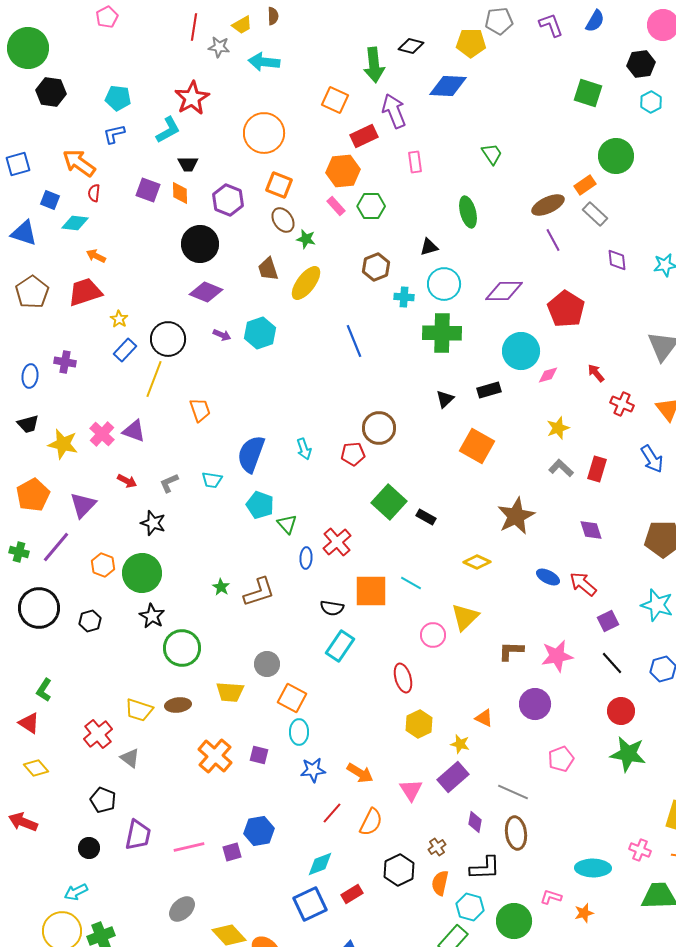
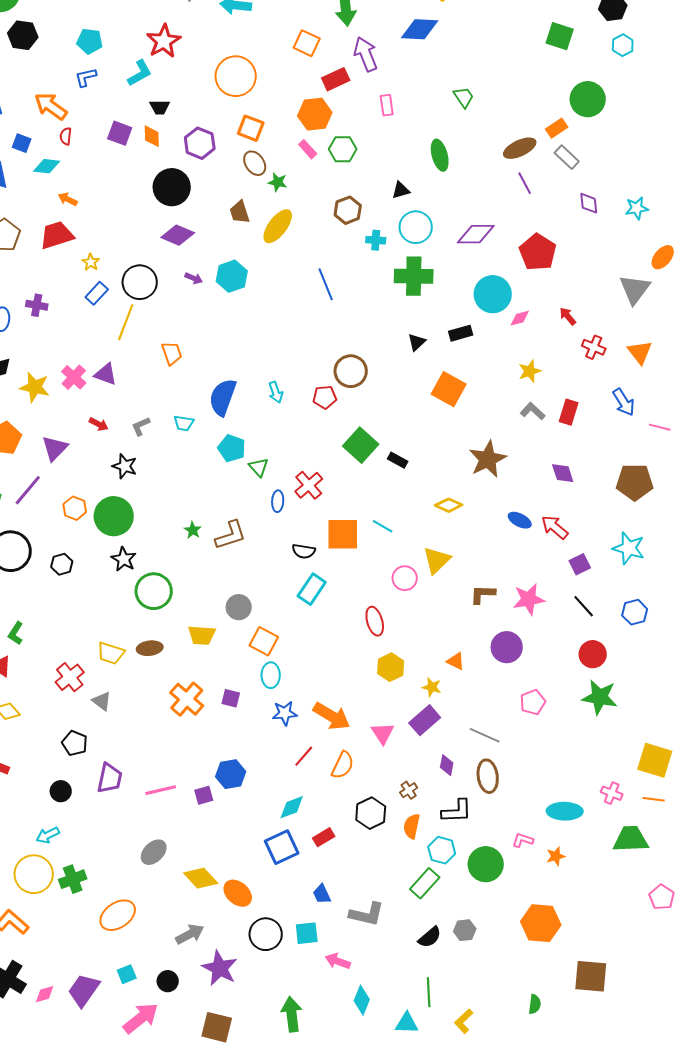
orange arrow: (360, 773) -> (332, 716), size x1.4

